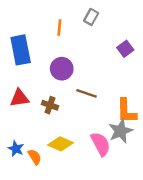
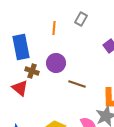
red triangle: (19, 98) -> (20, 88), turned 48
brown cross: (50, 105) -> (32, 71), moved

